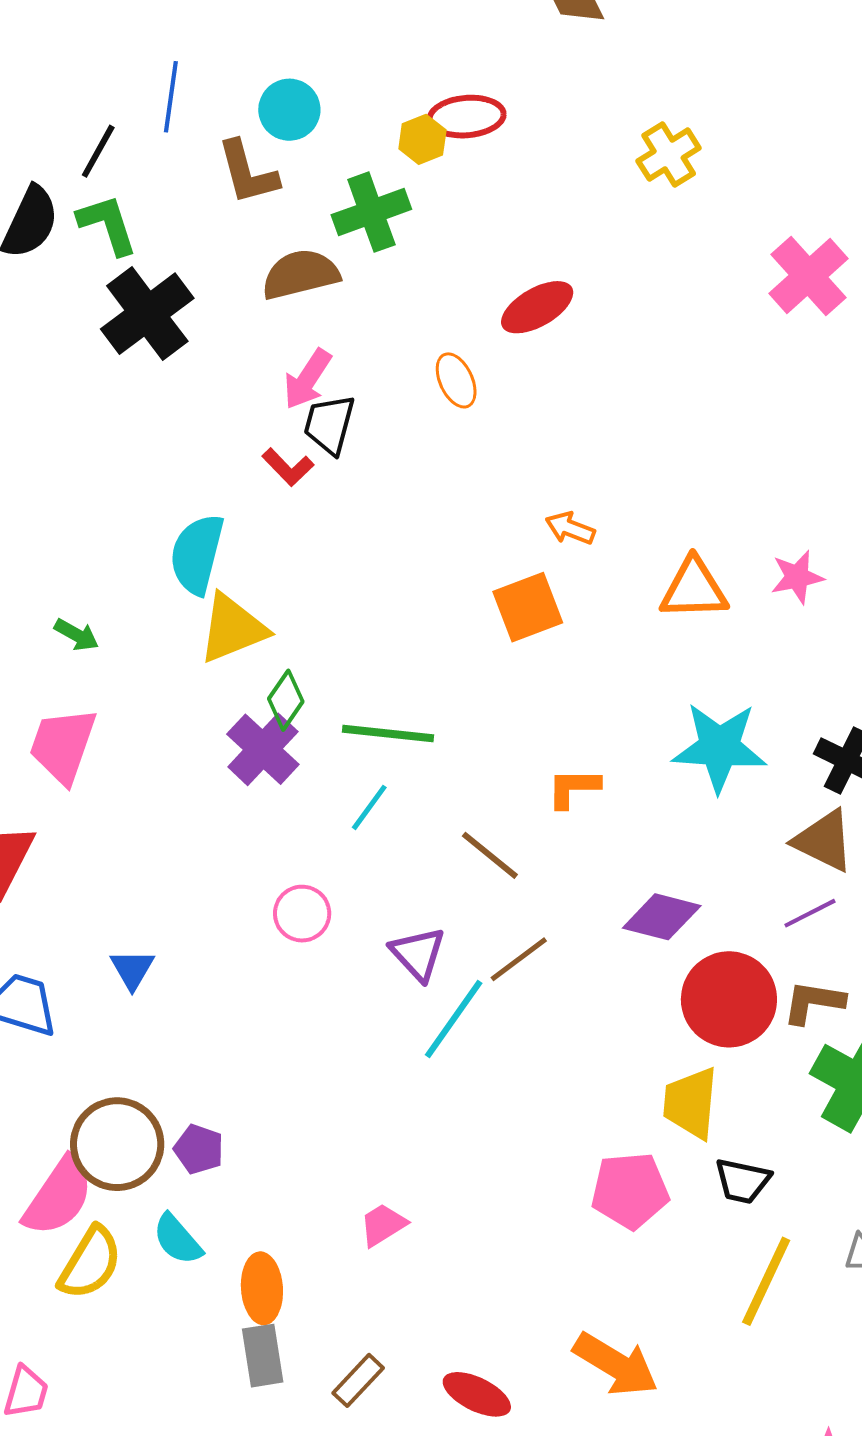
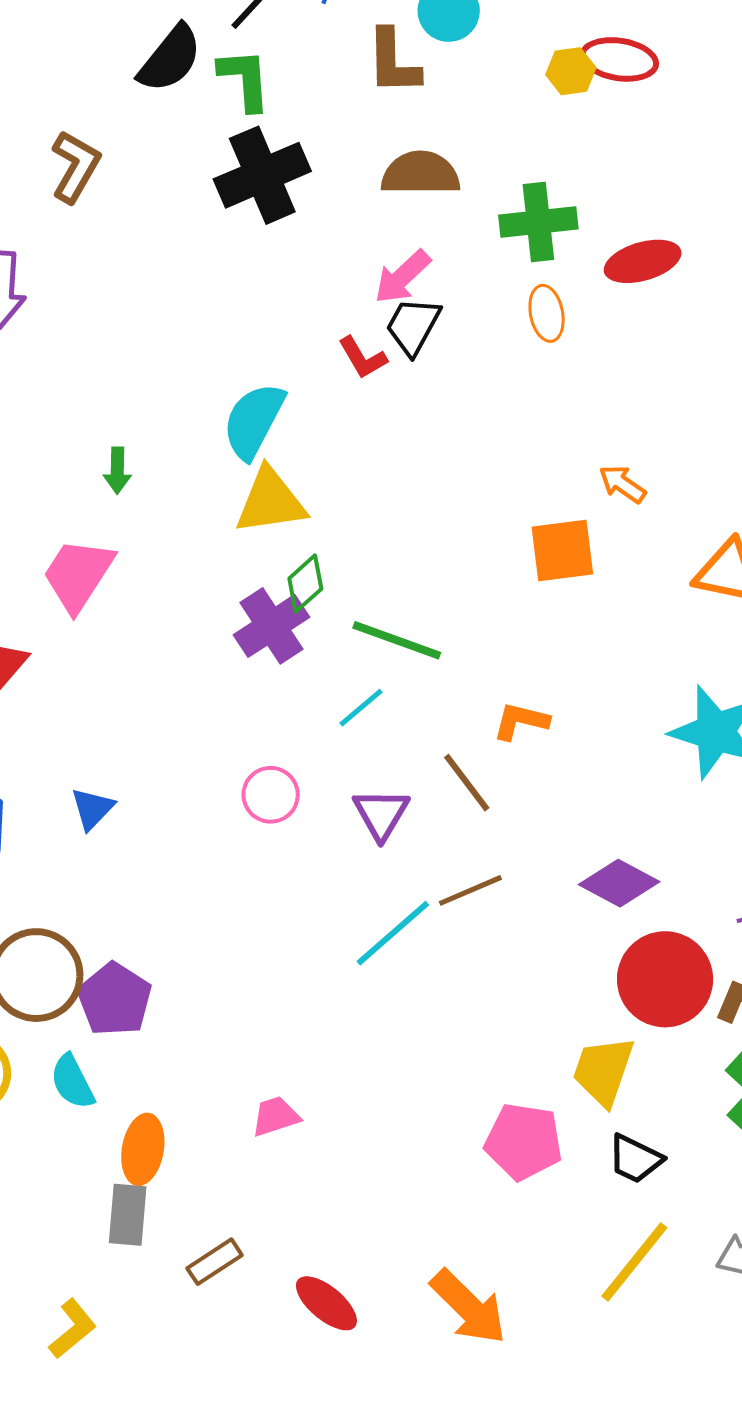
green cross: (371, 212) -> (538, 222), moved
green arrow: (76, 635) -> (117, 471), turned 48
orange L-shape: (573, 788) -> (521, 721), moved
purple triangle: (418, 954) -> (381, 814), moved
purple pentagon: (199, 1149) -> (114, 999), size x1.5

